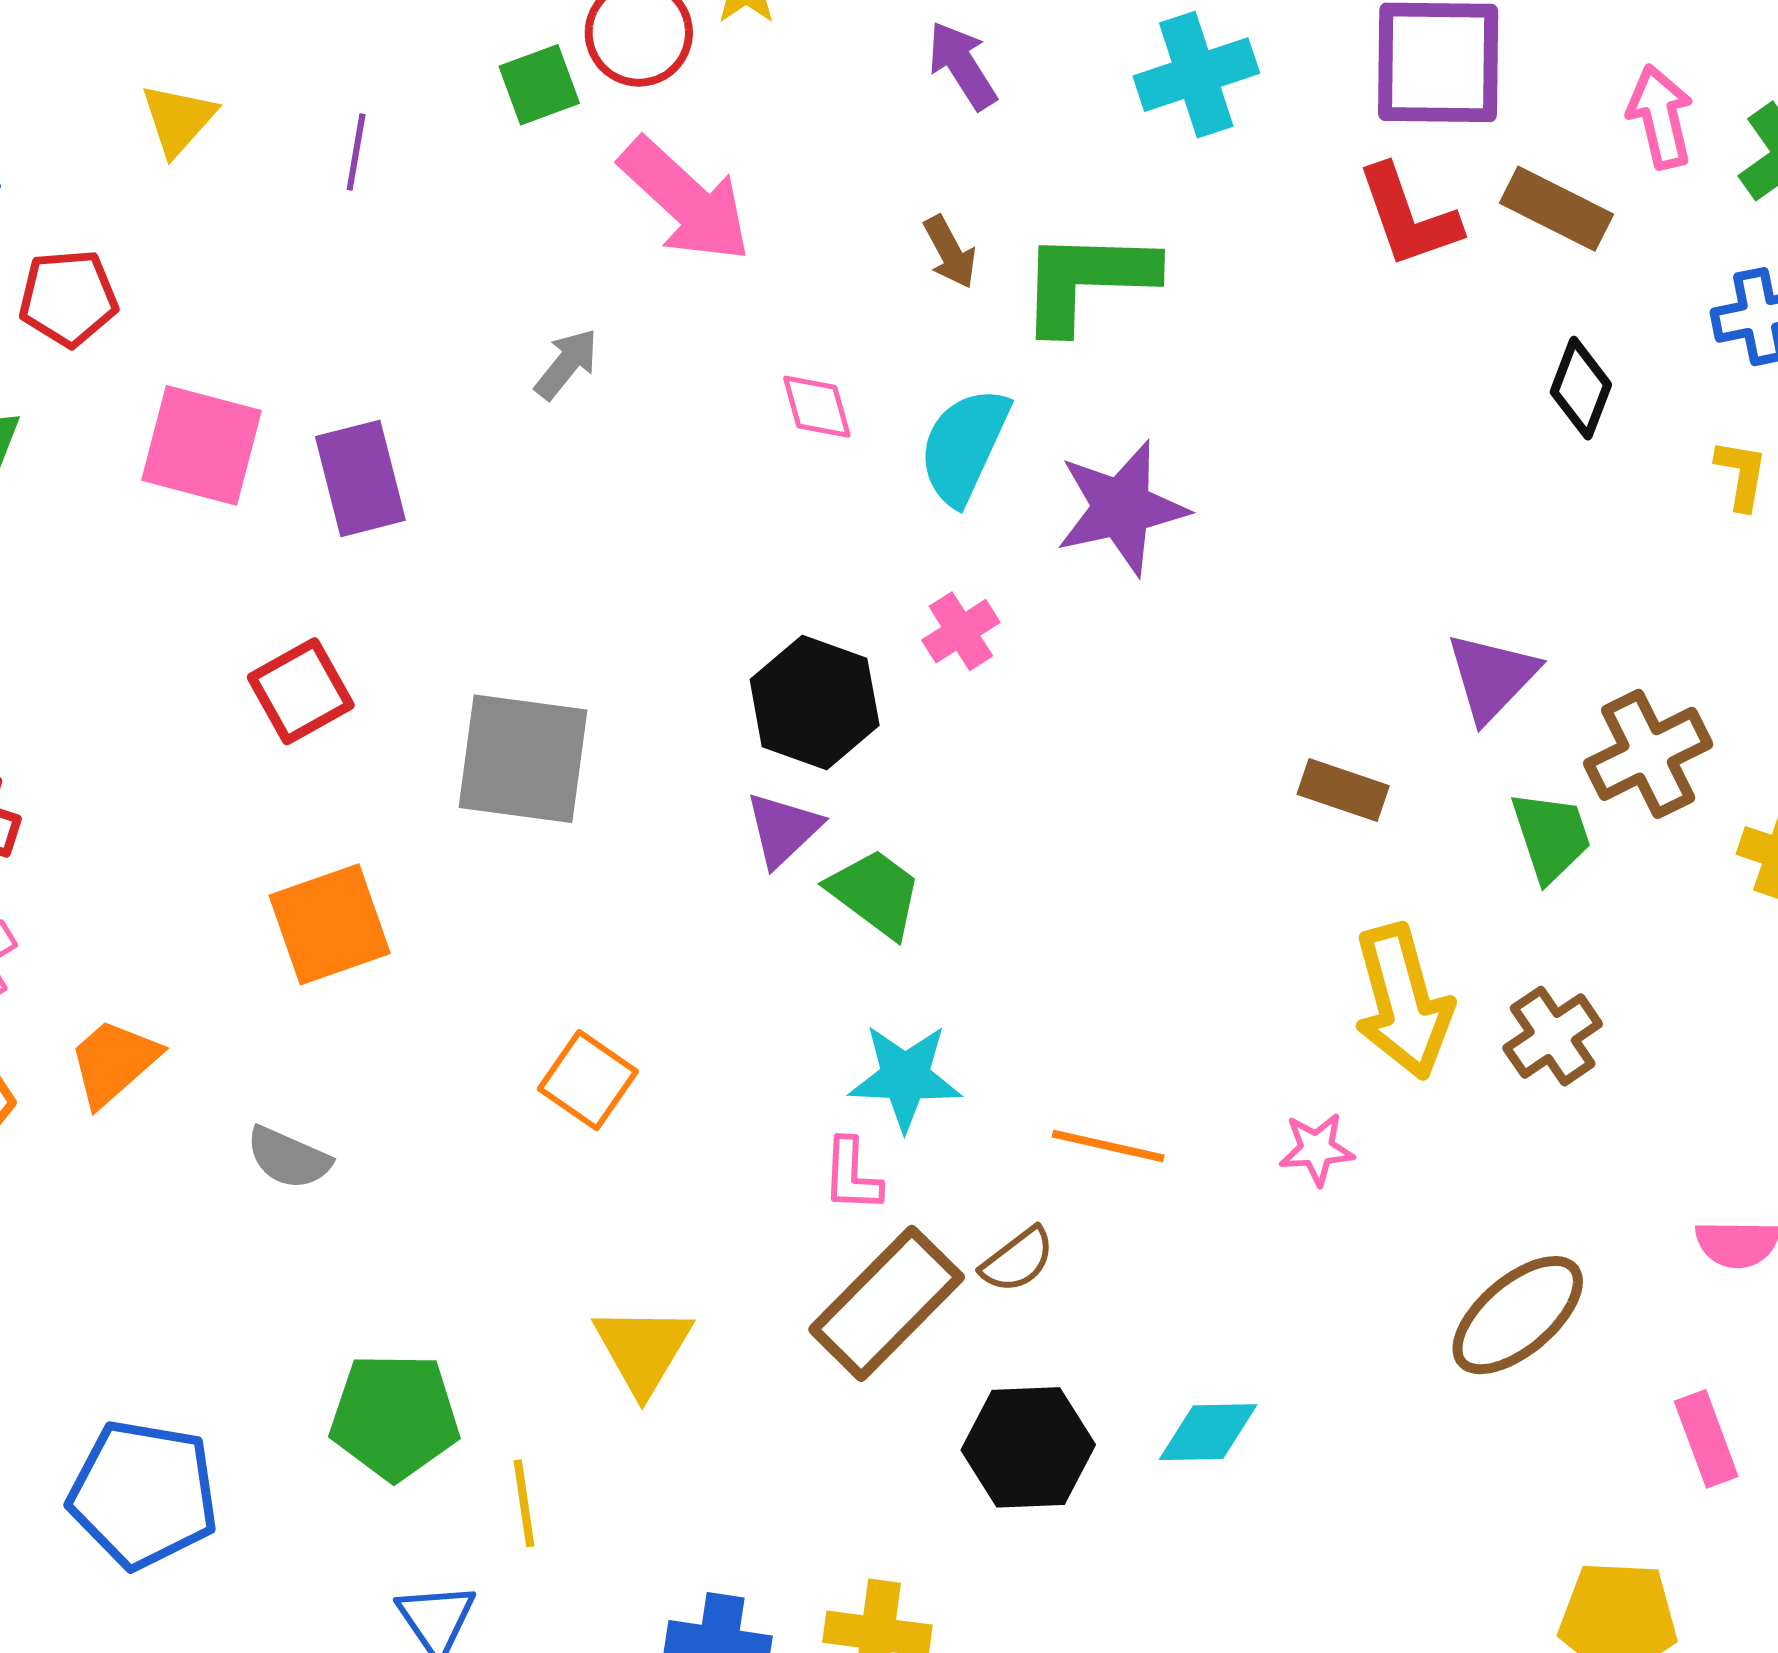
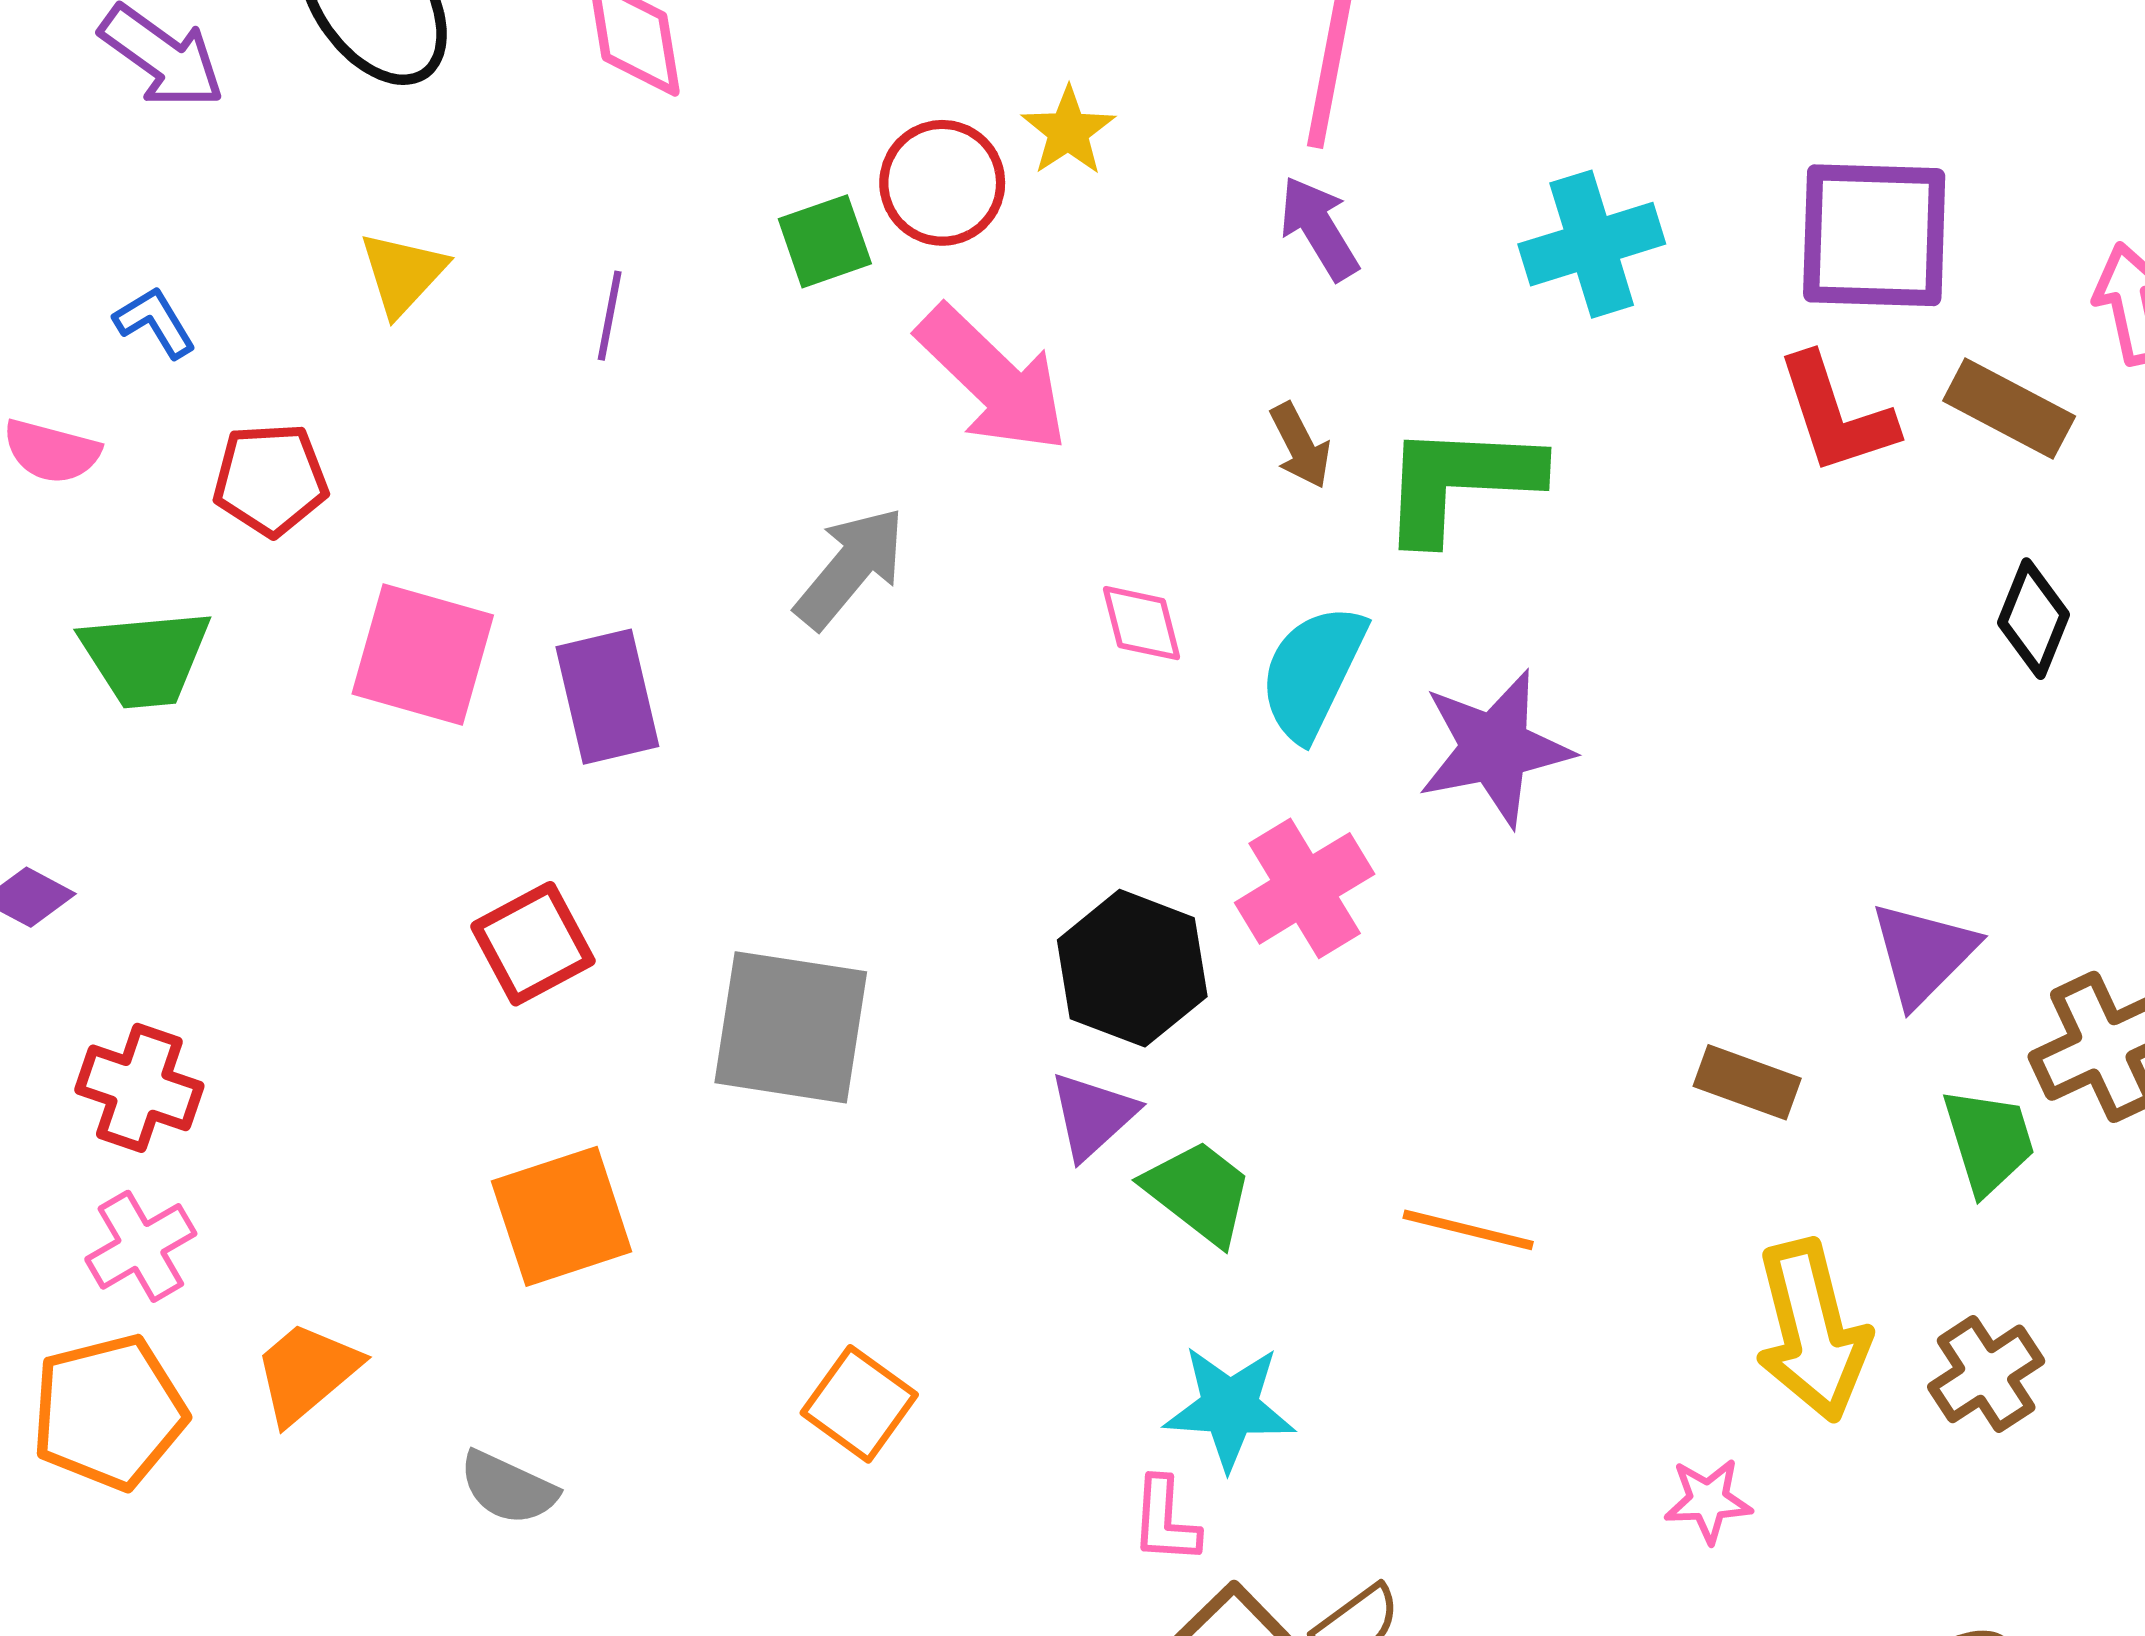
gray arrow: (566, 364) -> (850, 568), size x1.5
pink cross: (961, 631) -> (1305, 888), size x1.5
orange line: (1108, 1146) -> (1468, 1230), moved

